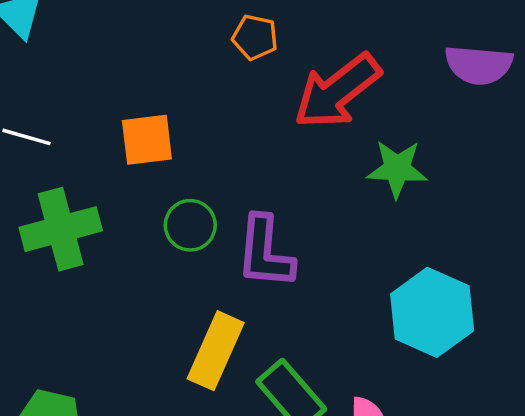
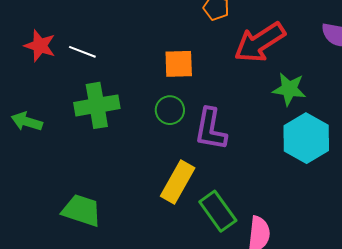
orange square: (147, 140) -> (179, 64), moved
cyan hexagon: (432, 312) -> (306, 138), moved

